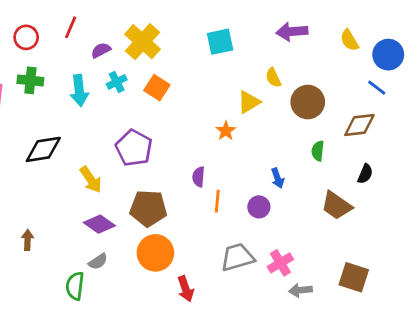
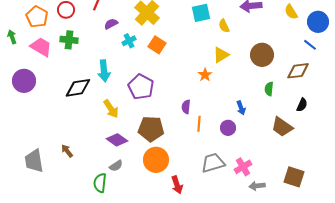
purple semicircle: (101, 50) -> (111, 24), moved
yellow semicircle: (273, 78) -> (224, 26), moved
cyan arrow: (79, 91) -> (104, 71), moved
brown arrow: (28, 240) -> (67, 151), turned -40

